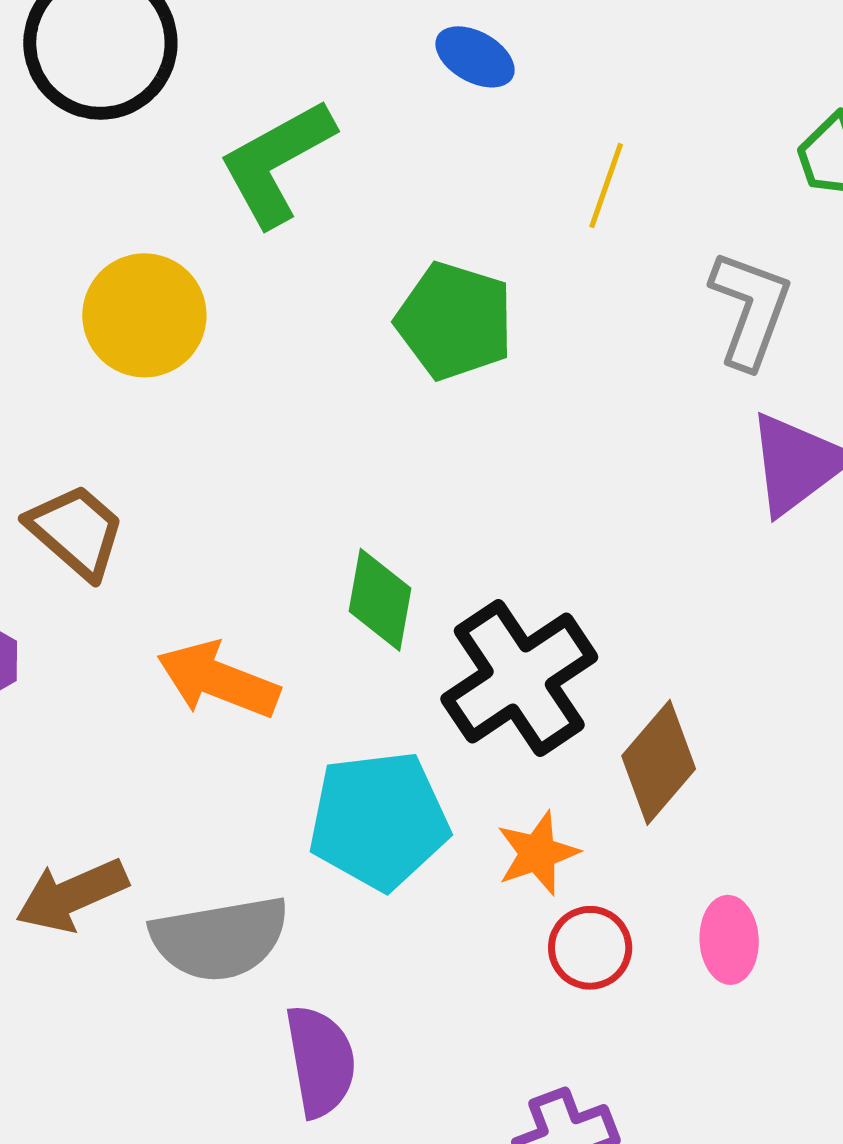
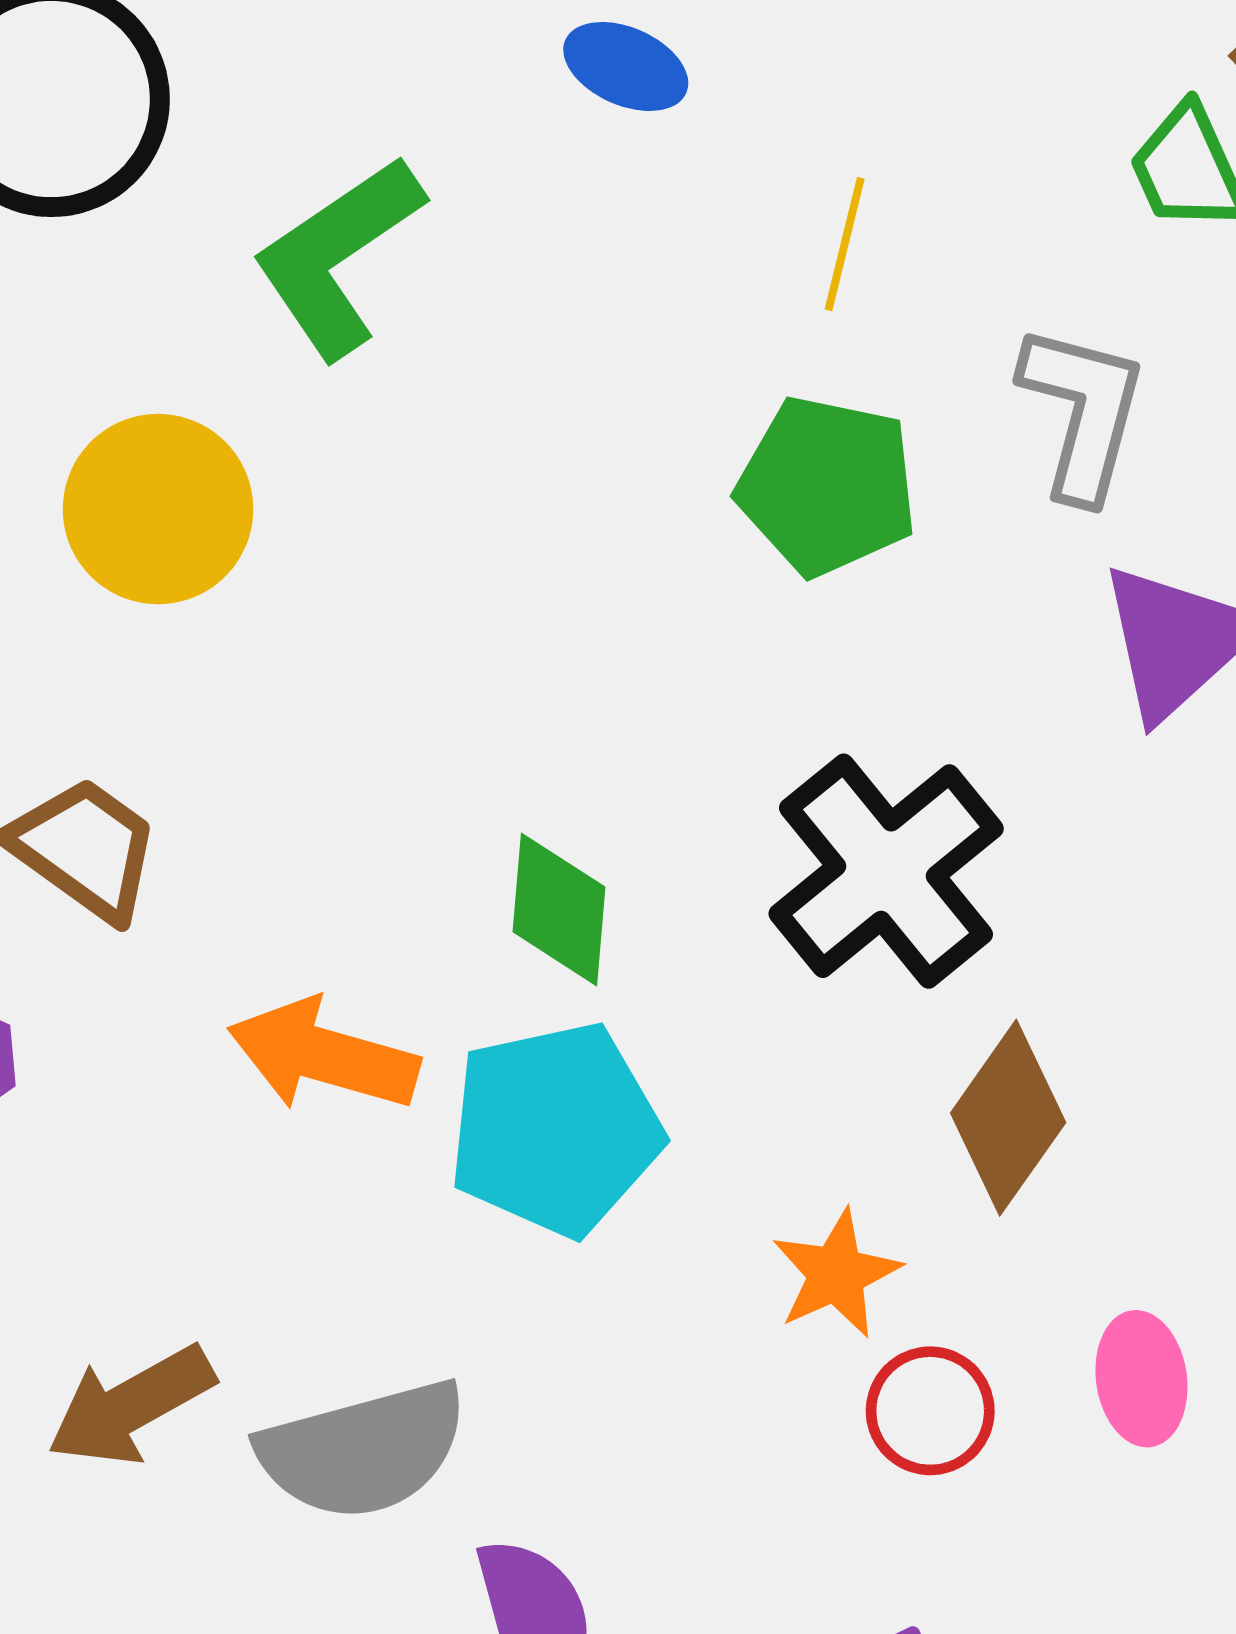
green pentagon: (455, 321) -> (827, 486), moved
black cross: (519, 678) -> (886, 871), moved
cyan pentagon: (379, 820) -> (555, 1129), moved

